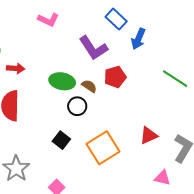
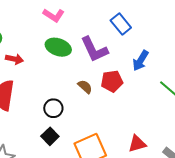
blue arrow: (138, 39) -> (141, 61), moved
green ellipse: (62, 81) -> (58, 47), moved
black circle: (77, 106) -> (53, 108), moved

